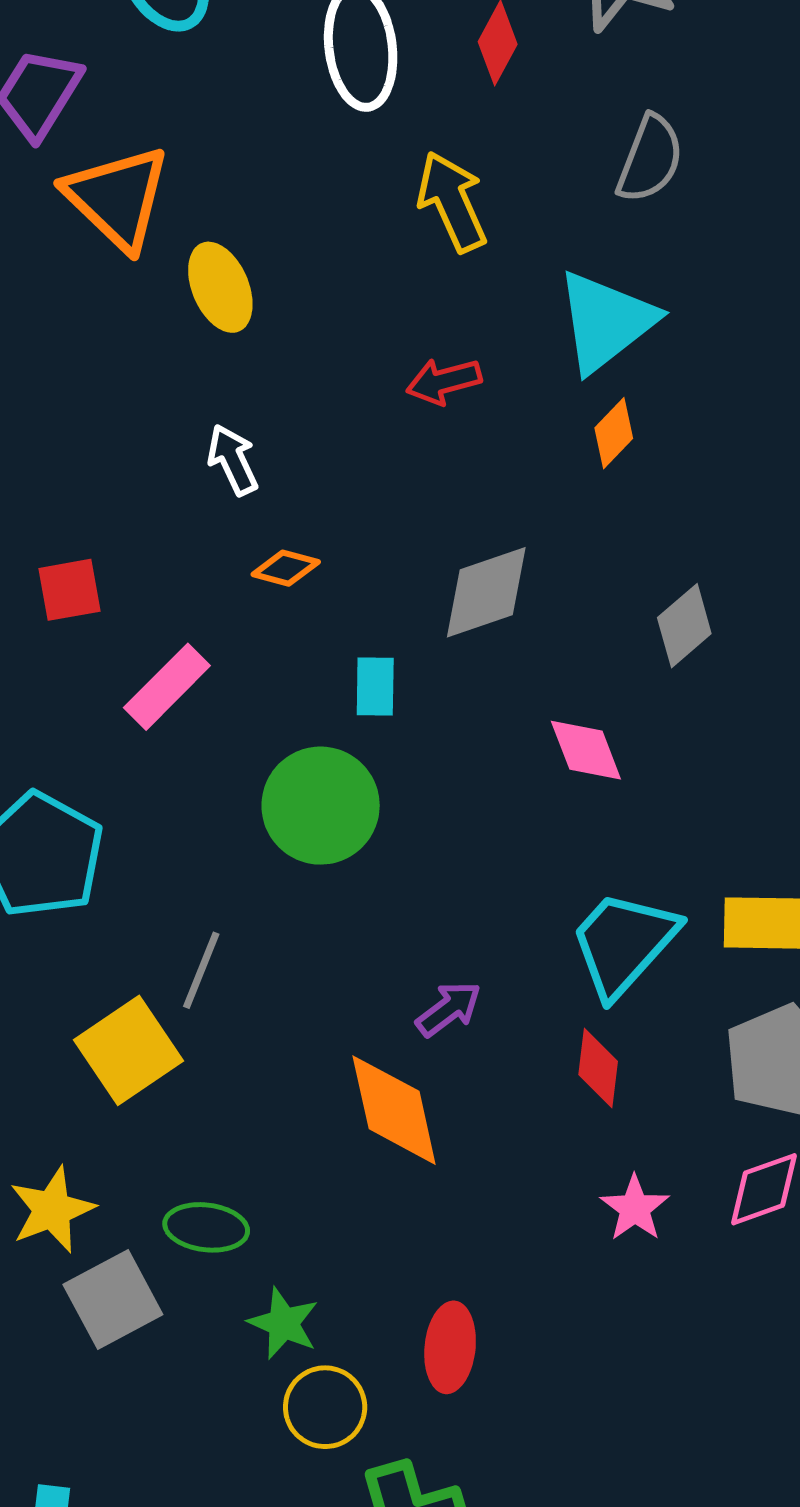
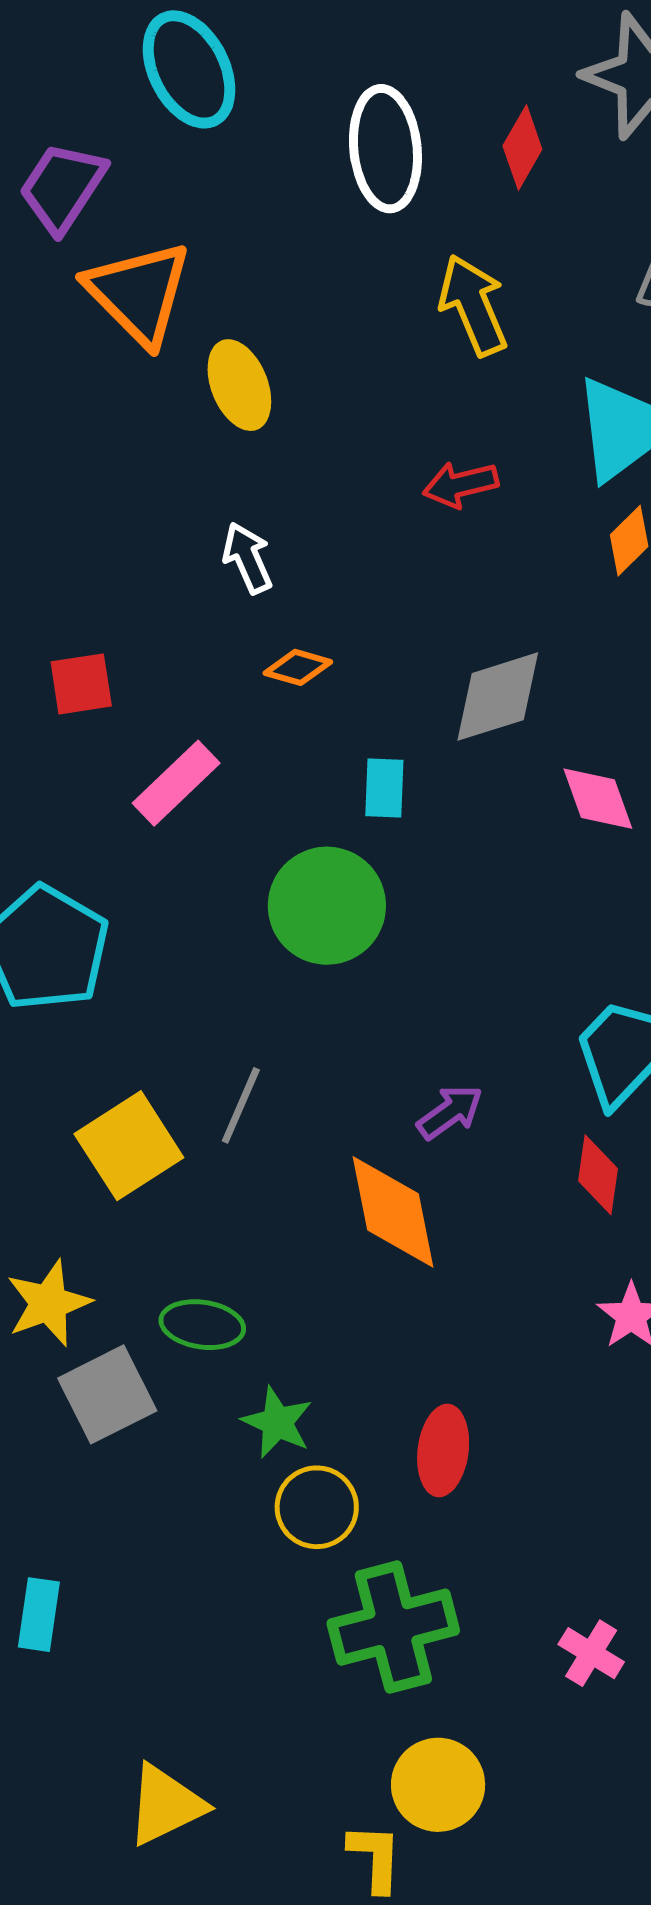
pink diamond: (586, 750) -> (598, 799), moved
gray line: (201, 970) -> (241, 1105), moved

